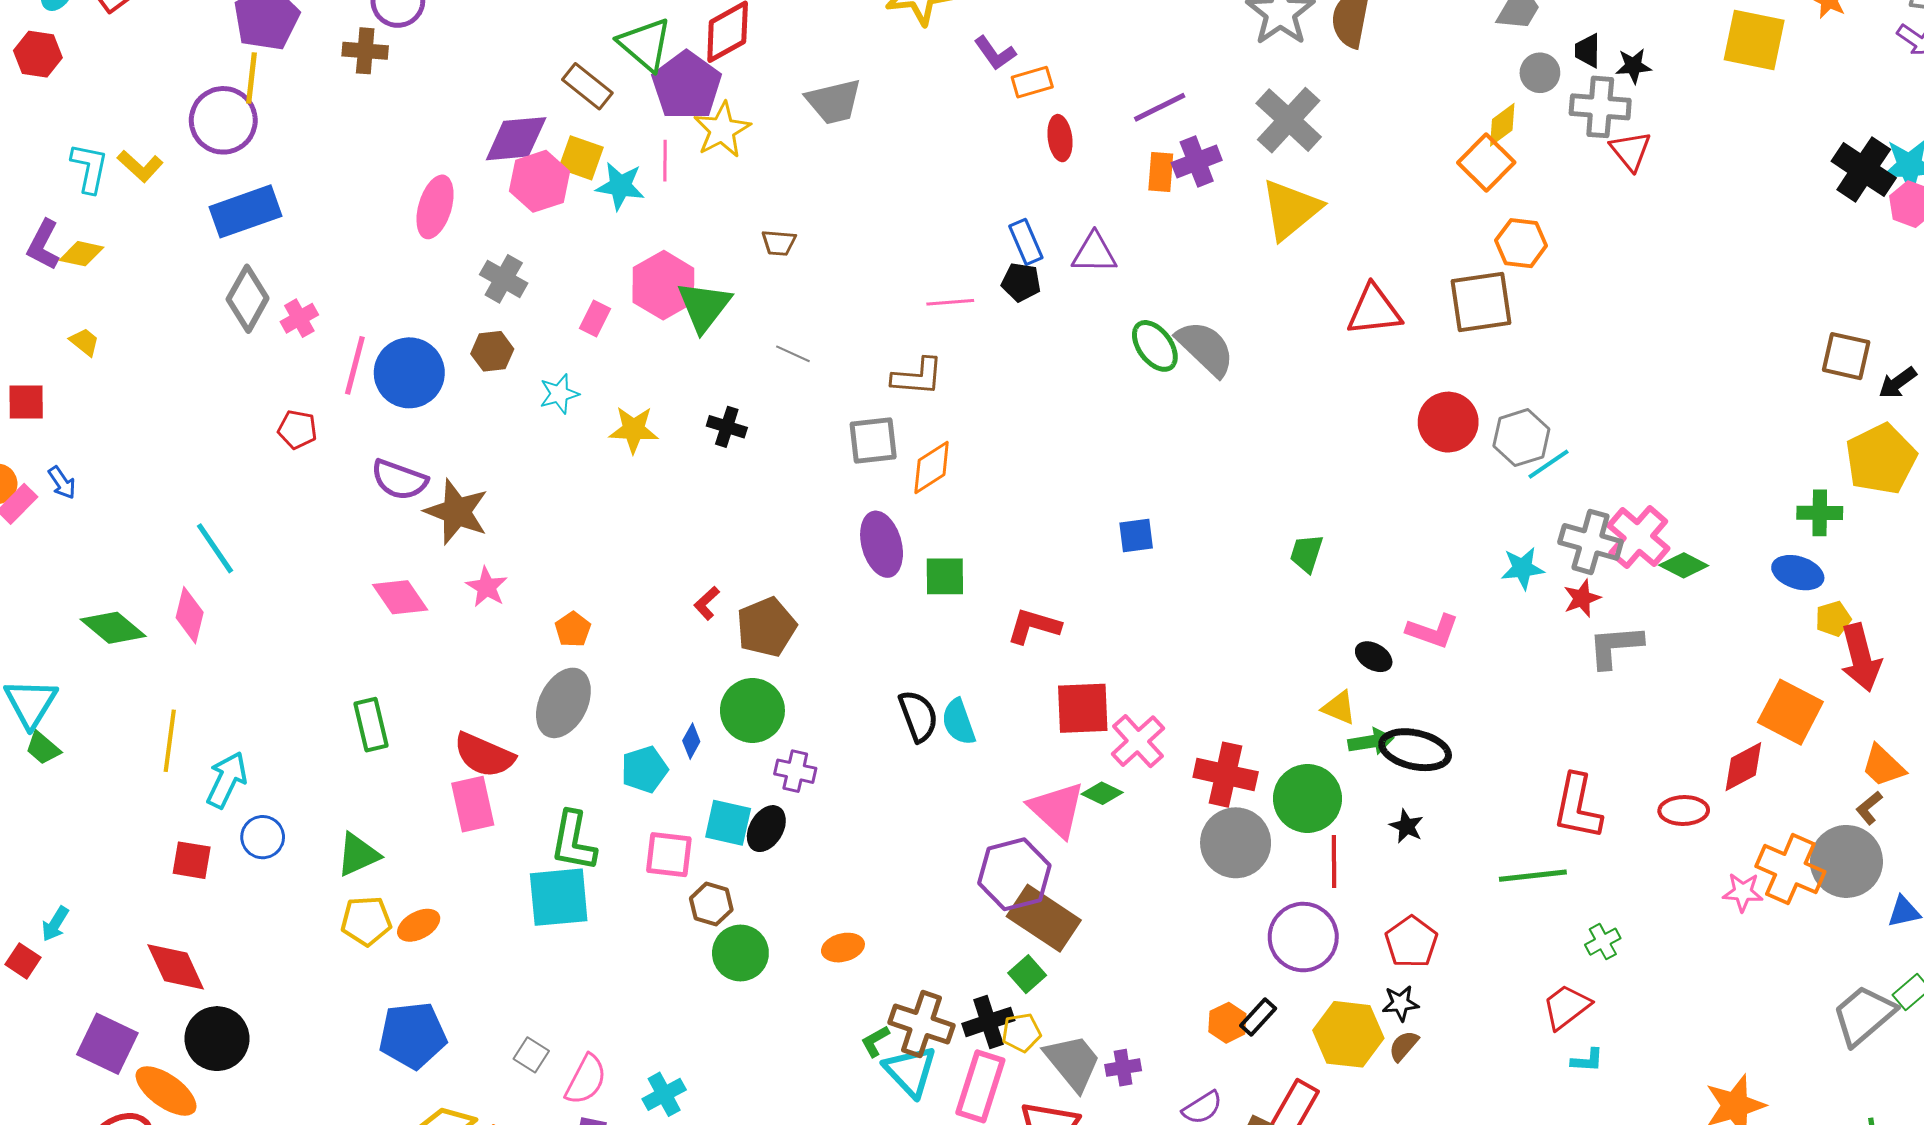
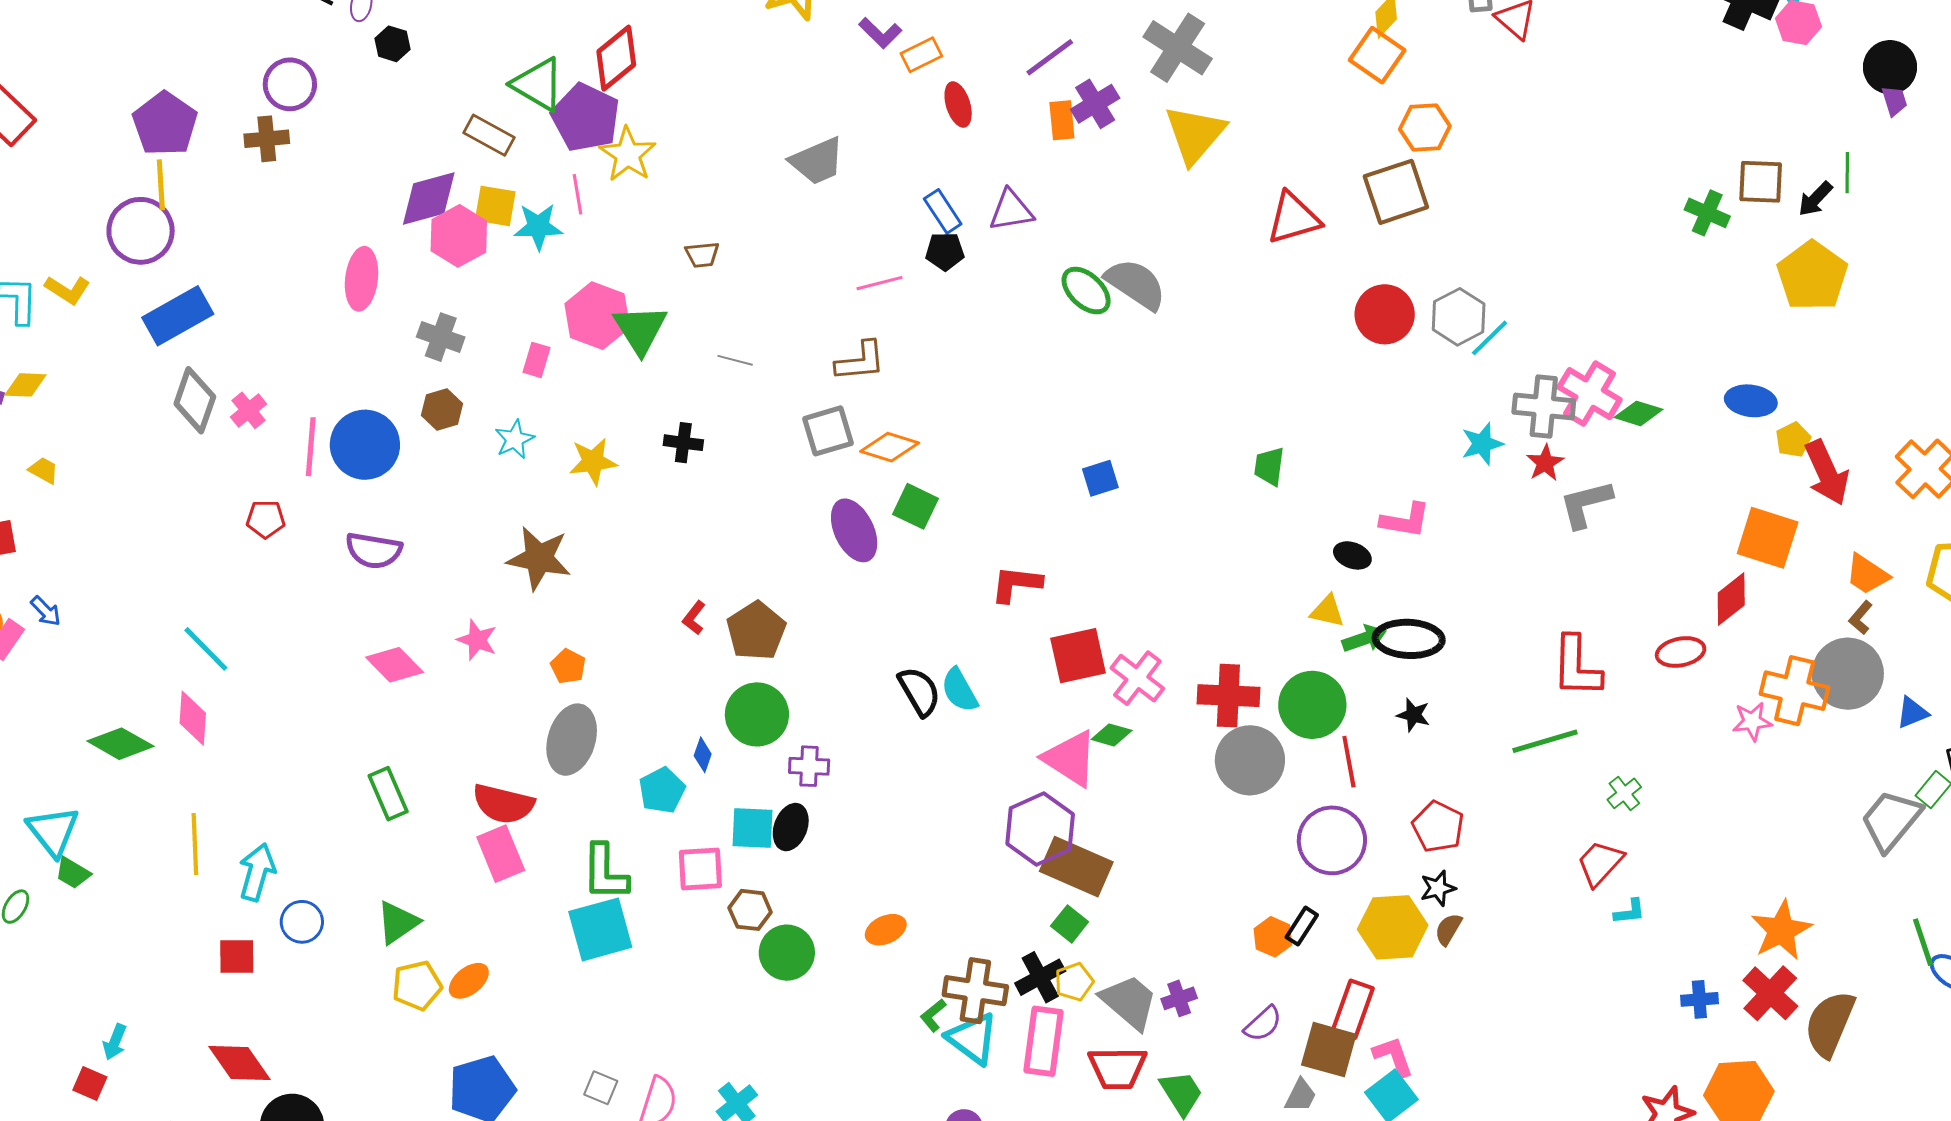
gray trapezoid: (834, 101) -> (817, 161), moved
orange diamond: (932, 467) -> (890, 447), turned 60
brown star: (457, 512) -> (539, 558), moved
green cross: (1820, 513) -> (1707, 213), moved, turned 33
green square: (945, 576) -> (915, 506), moved, turned 36

